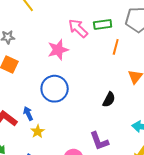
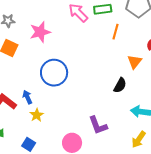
pink star: (58, 50) -> (40, 32), moved
black semicircle: (109, 100) -> (120, 85), moved

